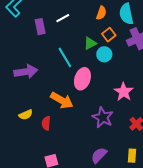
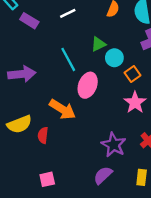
purple rectangle: (40, 27) -> (29, 21), moved, turned -49
orange square: (109, 35) -> (132, 74), moved
yellow semicircle: (26, 115) -> (19, 124), size x1.5
purple star: (103, 117) -> (114, 145), moved

